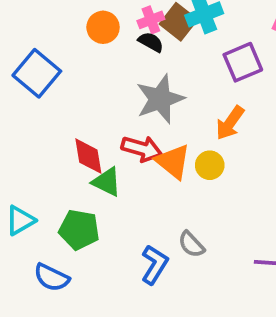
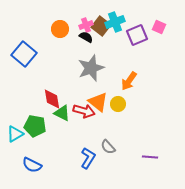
purple square: (243, 62) -> (137, 35), moved
red arrow: (142, 149) -> (84, 111), moved
green pentagon: (79, 230) -> (35, 126), moved

